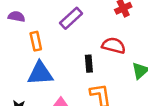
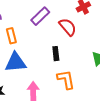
red semicircle: (114, 45) -> (68, 27), moved, turned 36

